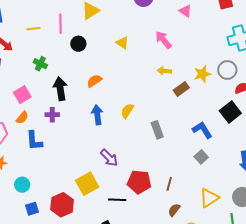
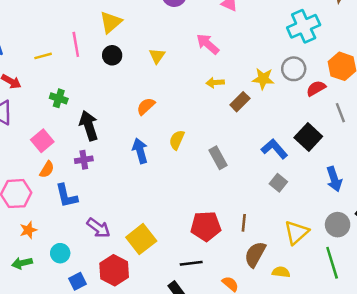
yellow triangle: (122, 43) -> (157, 56), turned 40
black circle: (78, 44) -> (112, 55), moved
yellow star: (202, 74) -> (263, 79), turned 30
orange semicircle: (94, 81) -> (146, 106), moved
black square: (230, 112) -> (308, 137), moved
purple arrow: (109, 158) -> (98, 228), moved
black line: (117, 200) -> (191, 263), moved
brown semicircle: (174, 210) -> (255, 254), size x1.5

